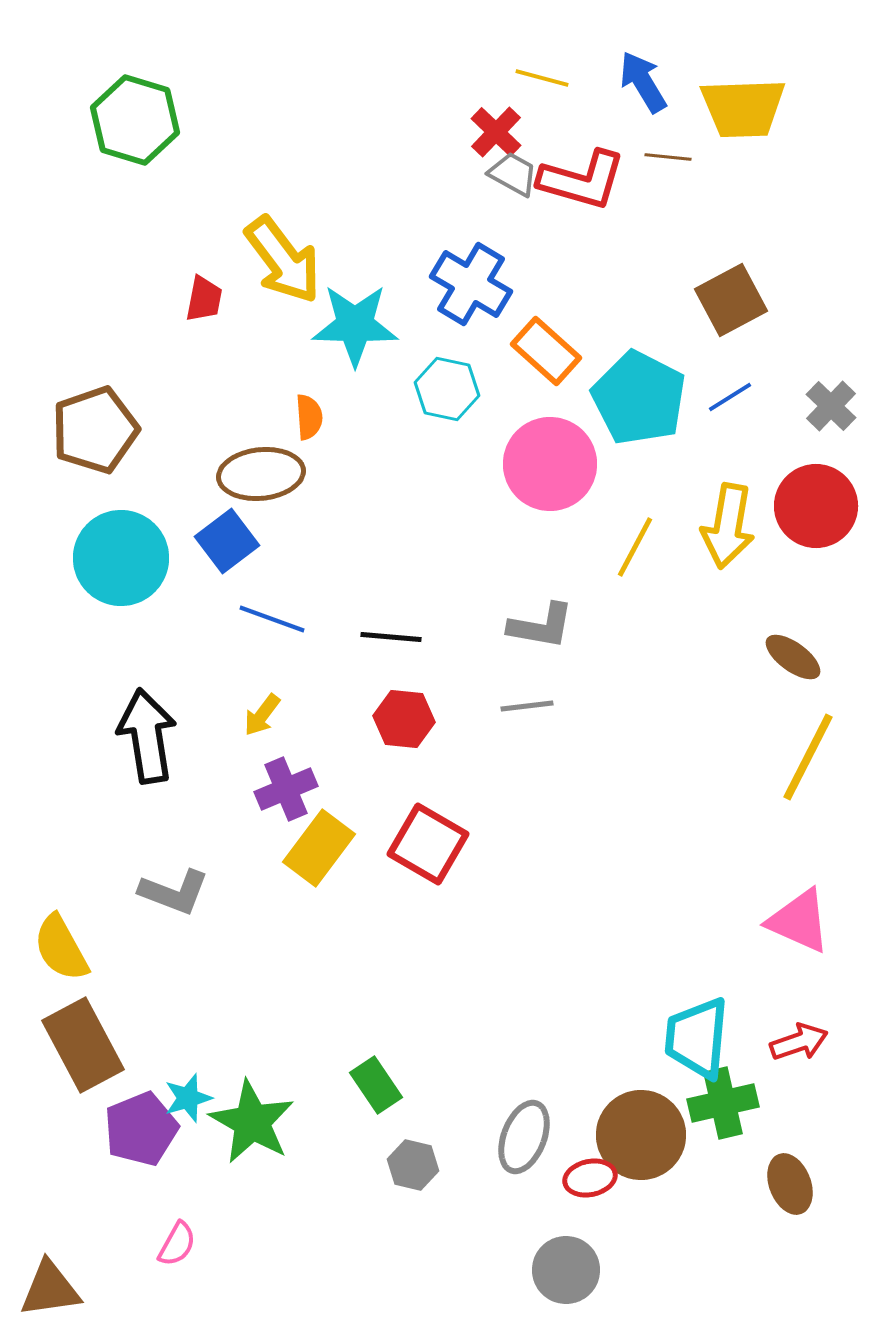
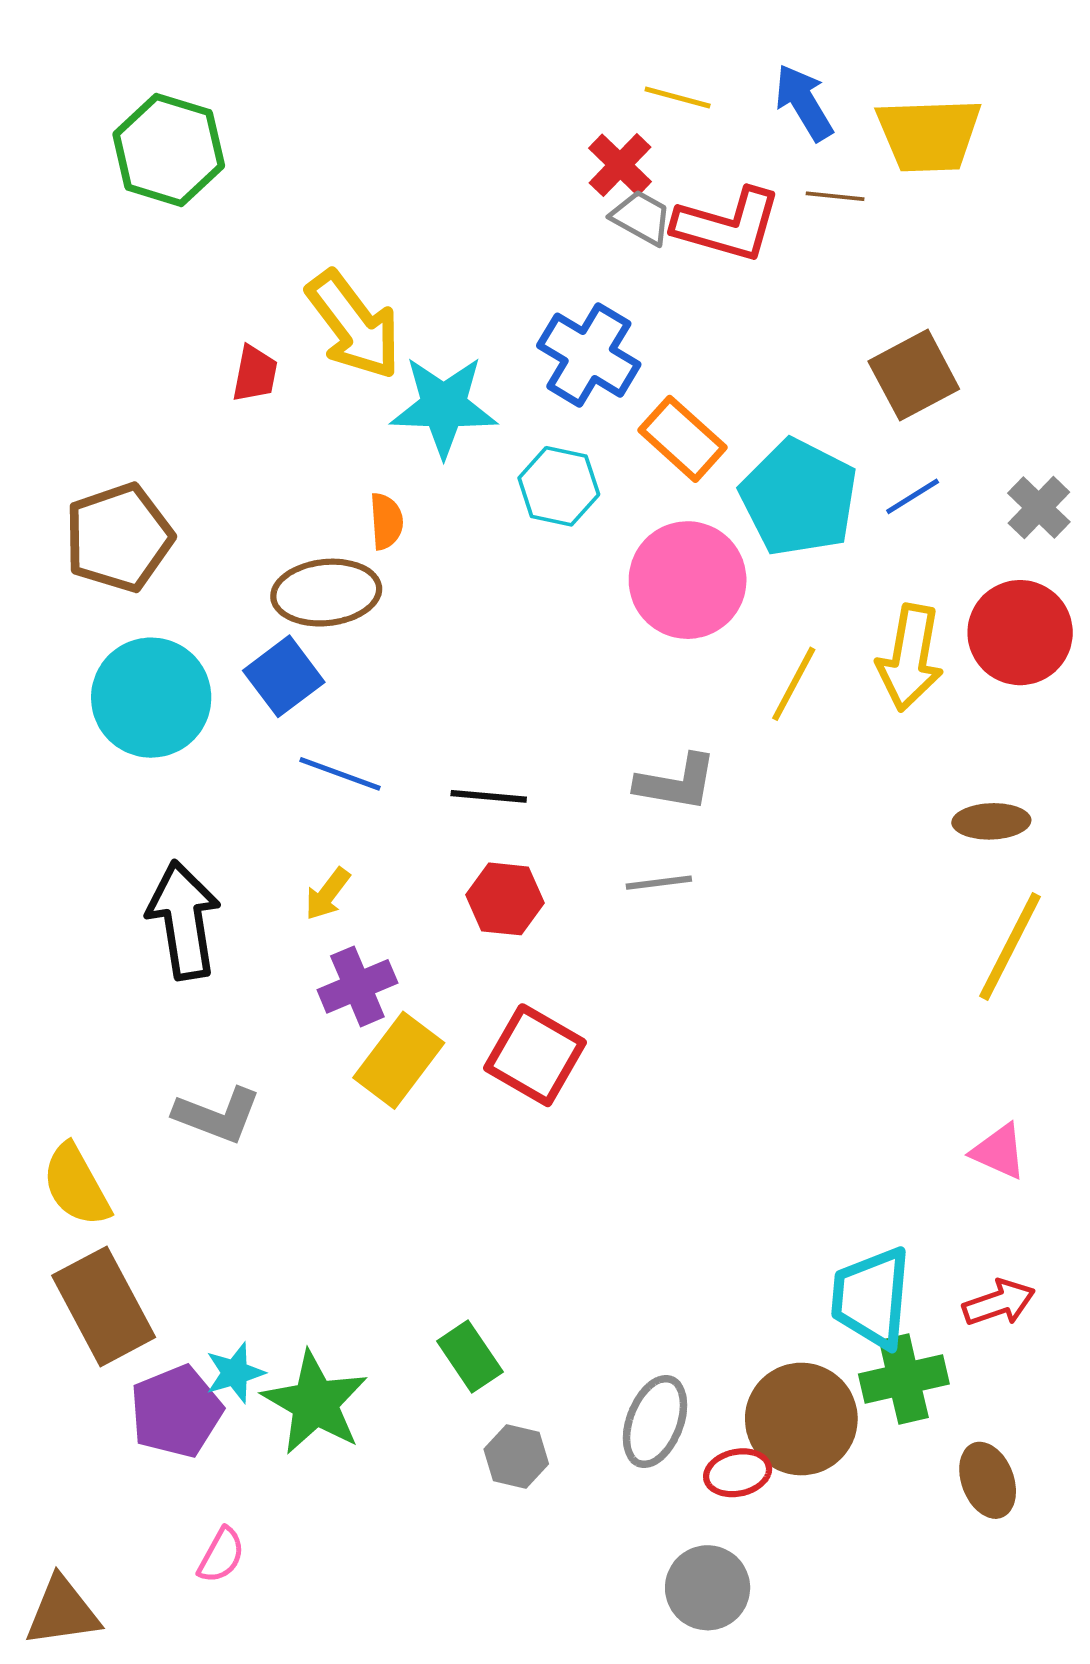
brown ellipse: (793, 657) -> (991, 821), turned -38
pink triangle: (799, 921) -> (999, 1151), size x0.7

